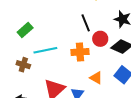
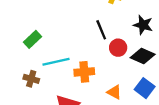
orange cross: (80, 52) -> (84, 72), moved

